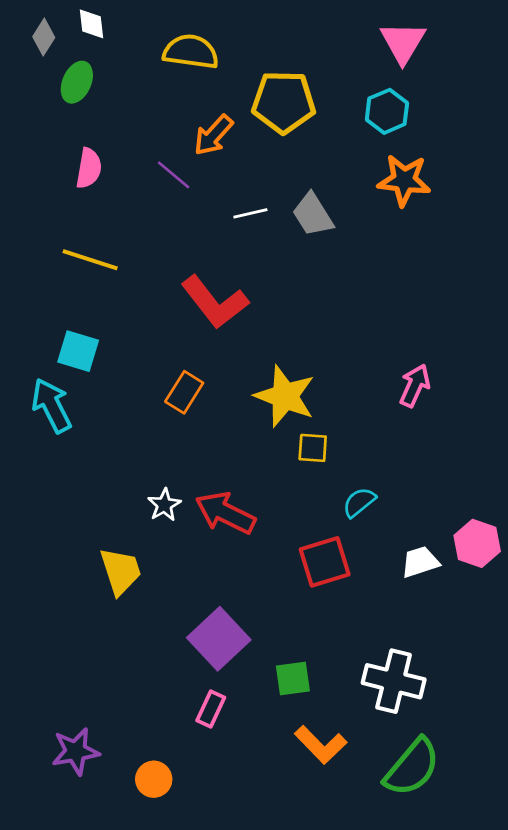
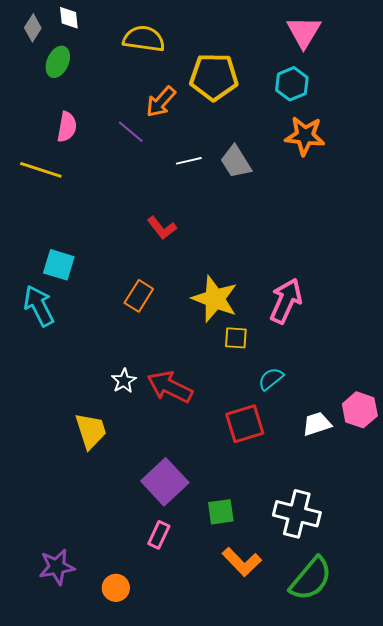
yellow line: (90, 260) -> (41, 170), moved
red L-shape: (215, 302) -> (162, 228), size x0.6
pink arrow: (415, 386) -> (286, 301), moved, size x1.4

